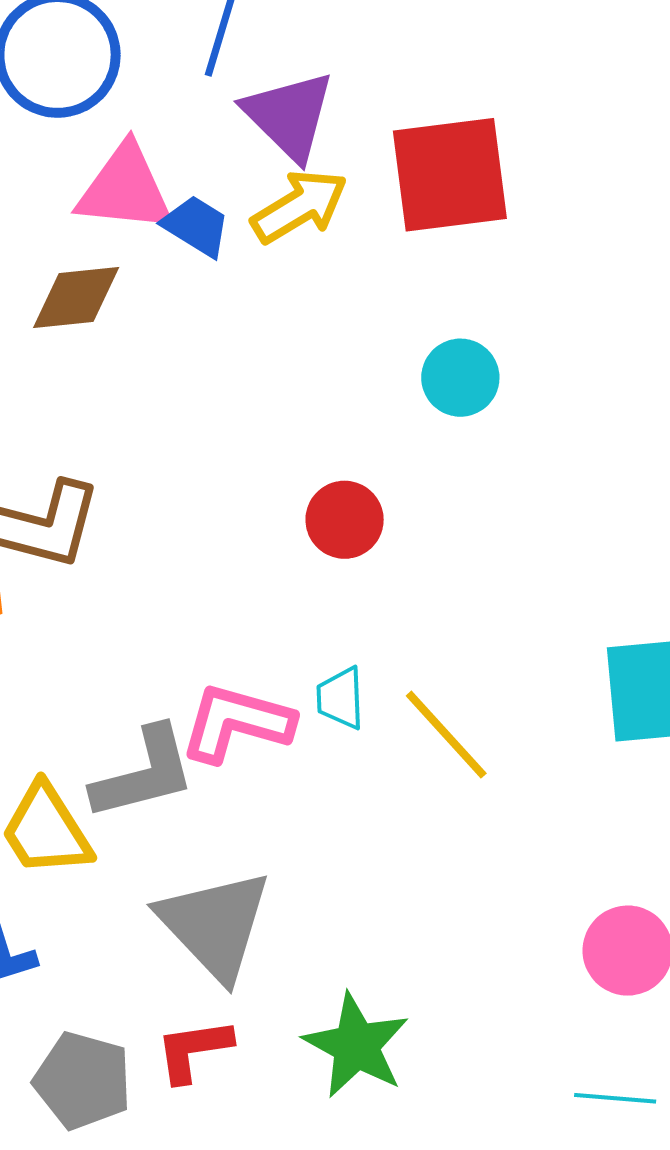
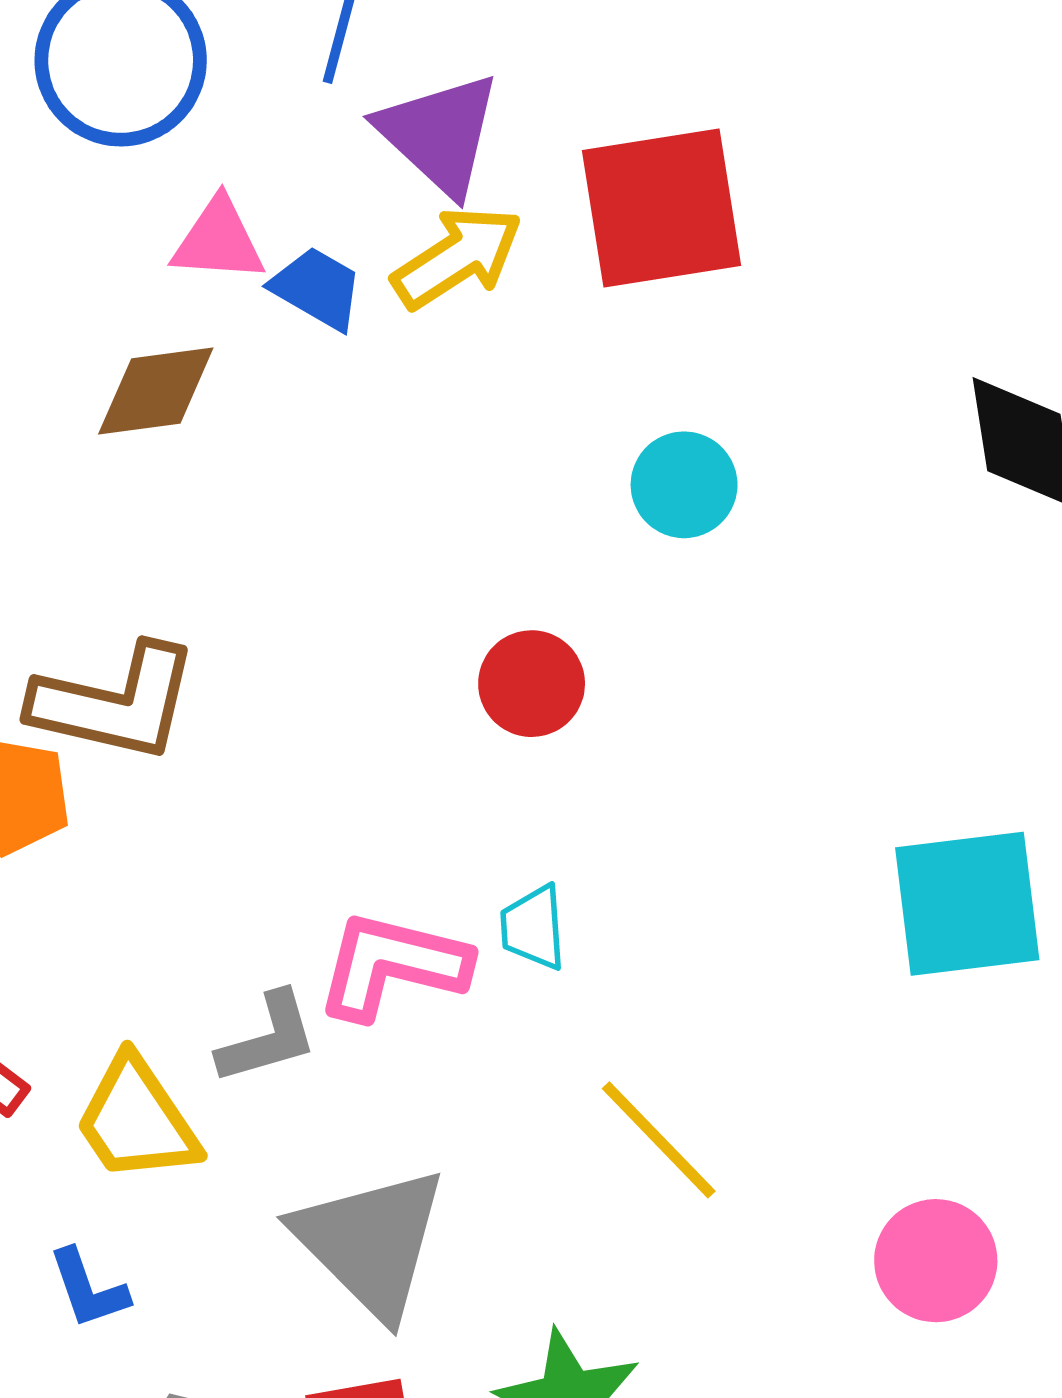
pink triangle: (125, 189) -> (218, 240), size x0.7
yellow line: (446, 735) -> (659, 1140), moved
gray L-shape: (144, 773) -> (268, 1038), size x0.7

